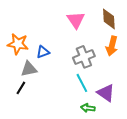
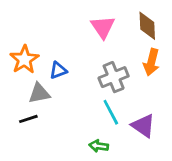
orange star: (18, 44) -> (24, 59), turned 30
black line: (21, 88) -> (28, 119), turned 40
green arrow: (88, 108) -> (99, 146), moved

